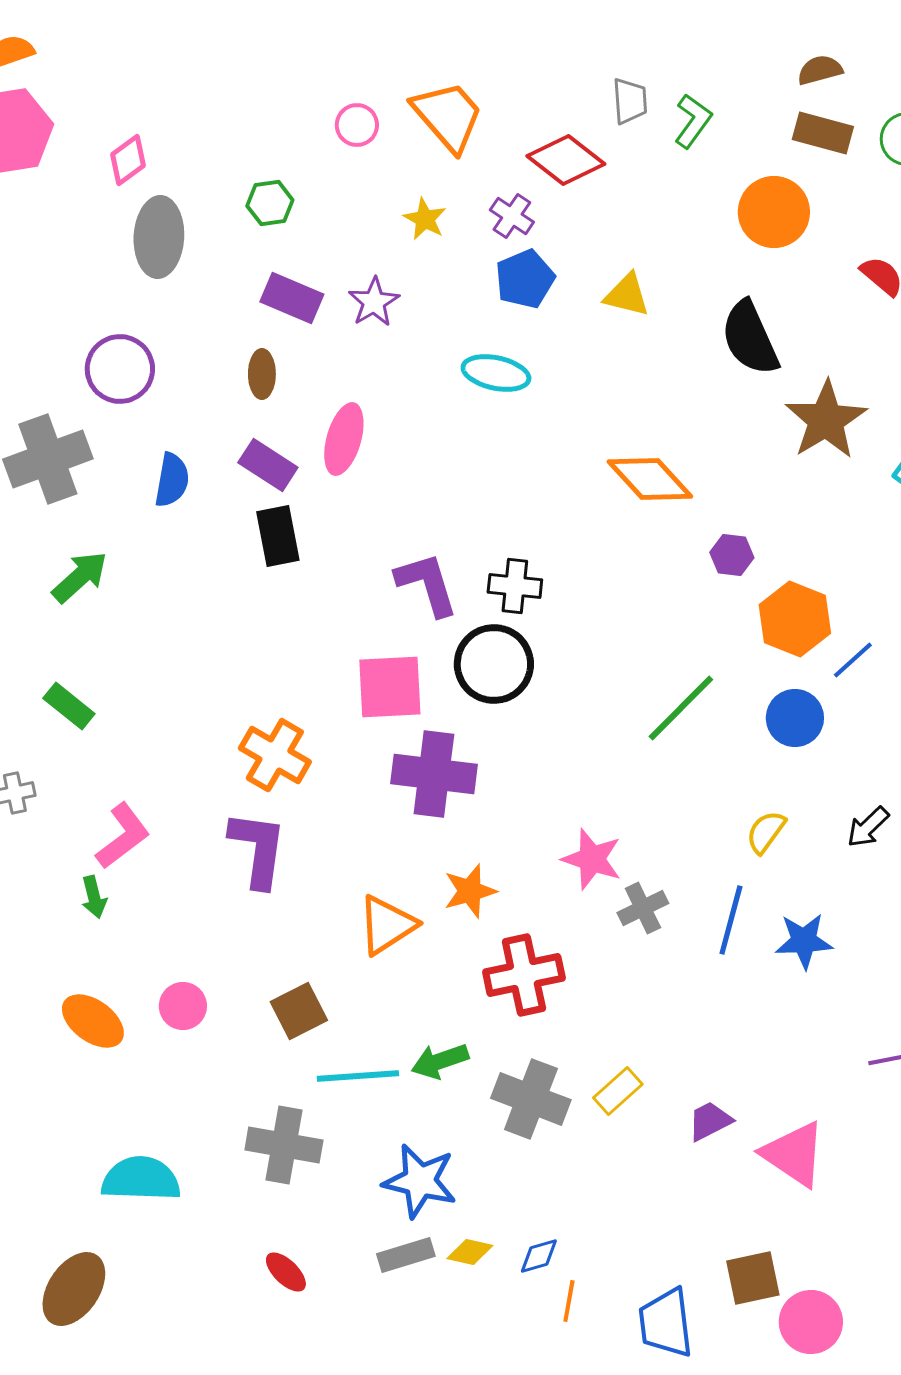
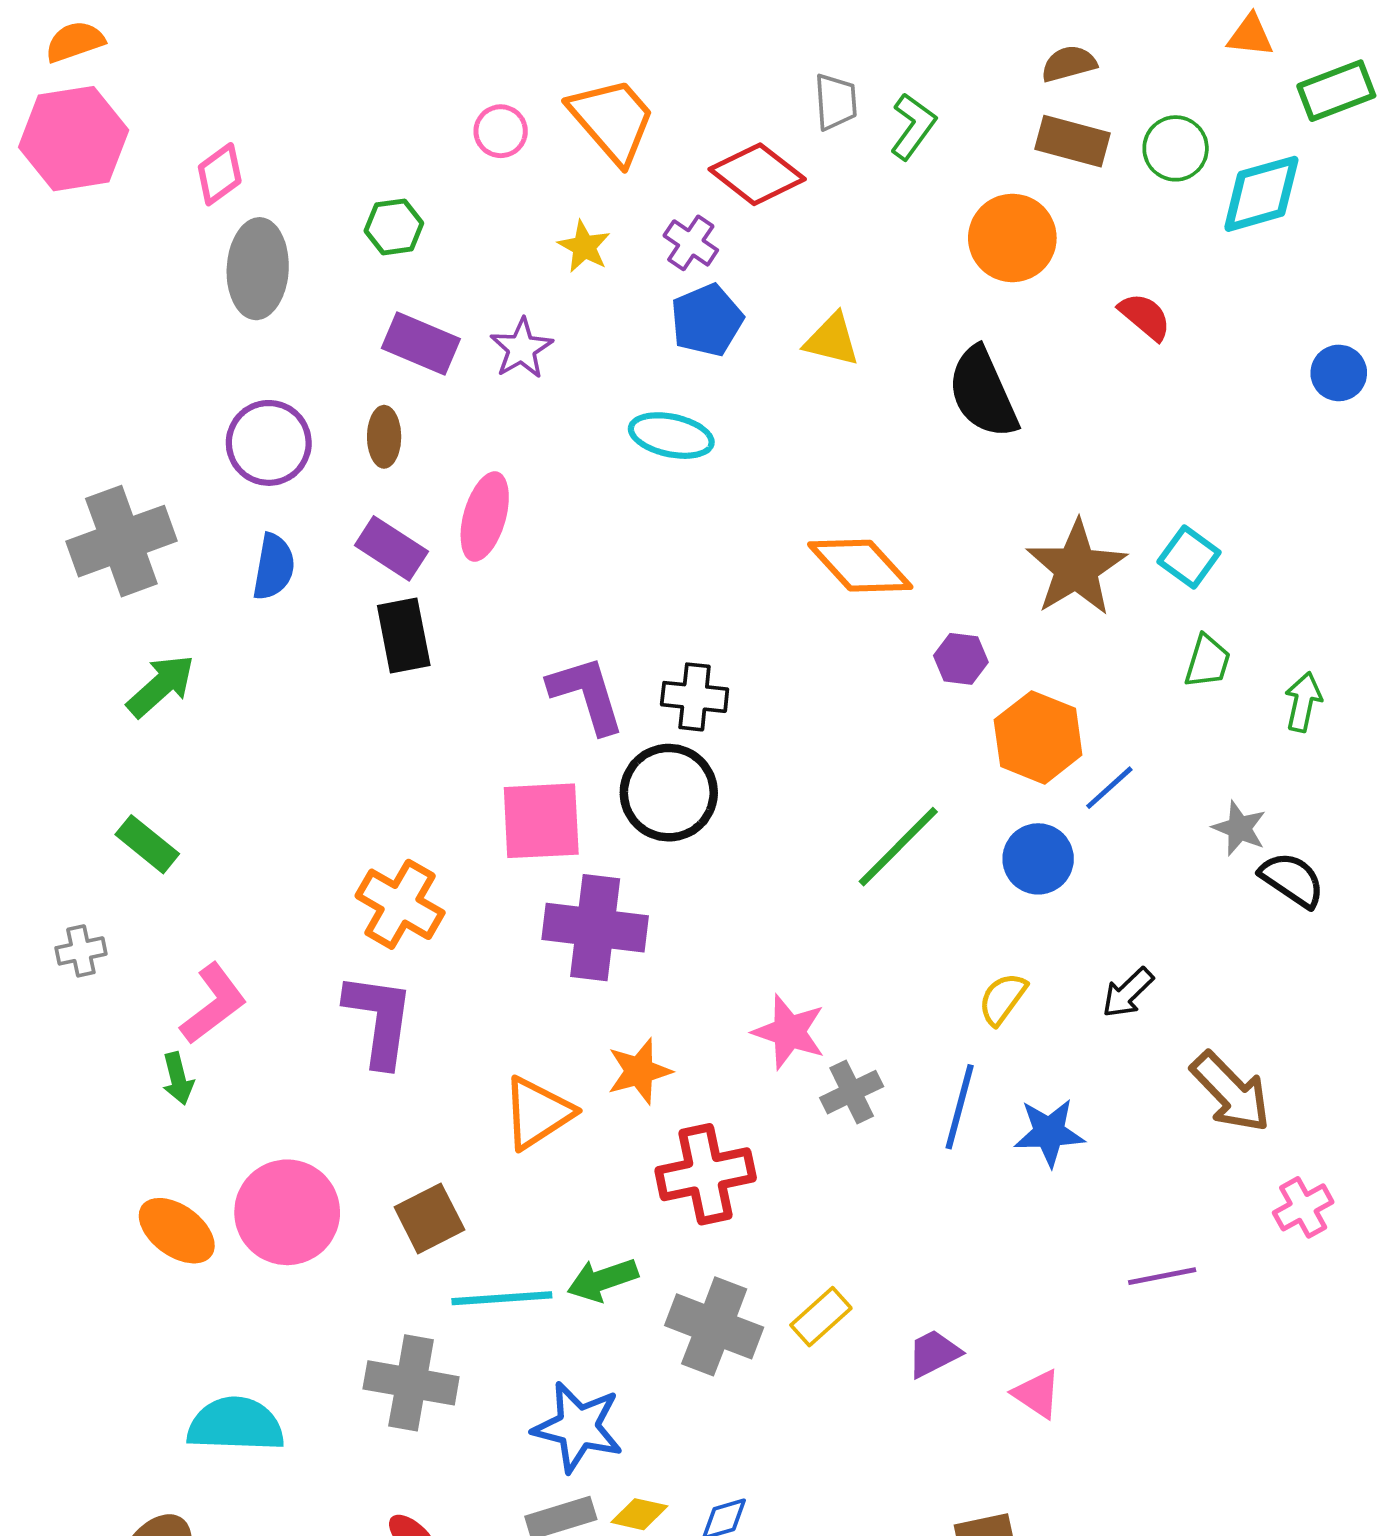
purple circle: (120, 369) -> (269, 443), moved
brown star: (826, 420) -> (1076, 568), moved
pink circle: (183, 1006) -> (287, 1212), size x1.8
pink triangle: (794, 1154) -> (1037, 1394), size x0.6

